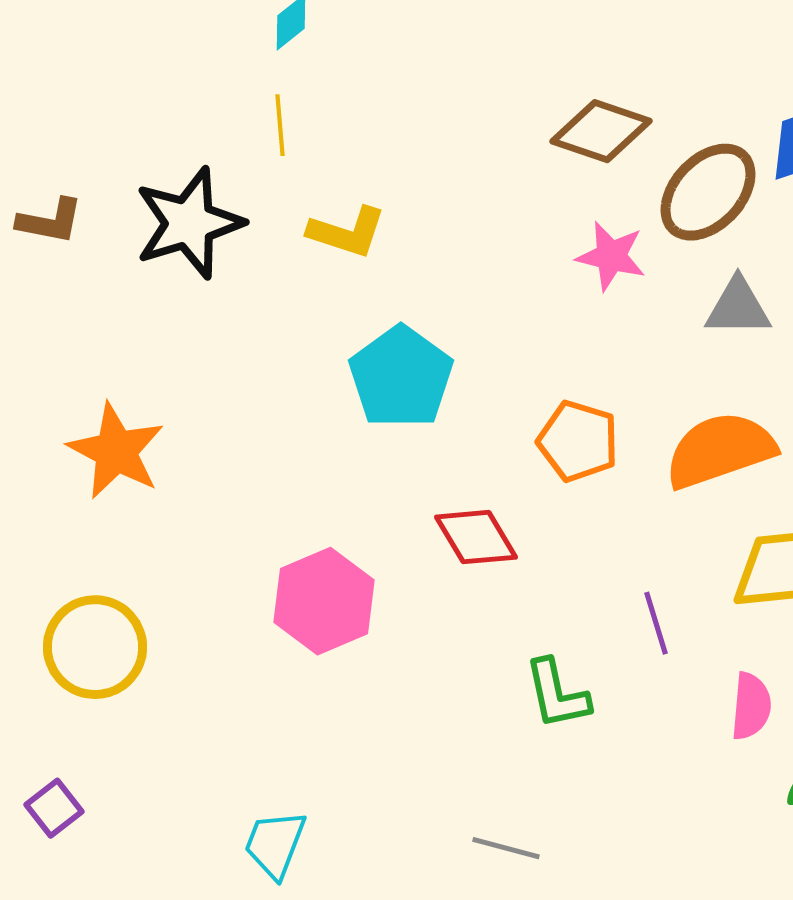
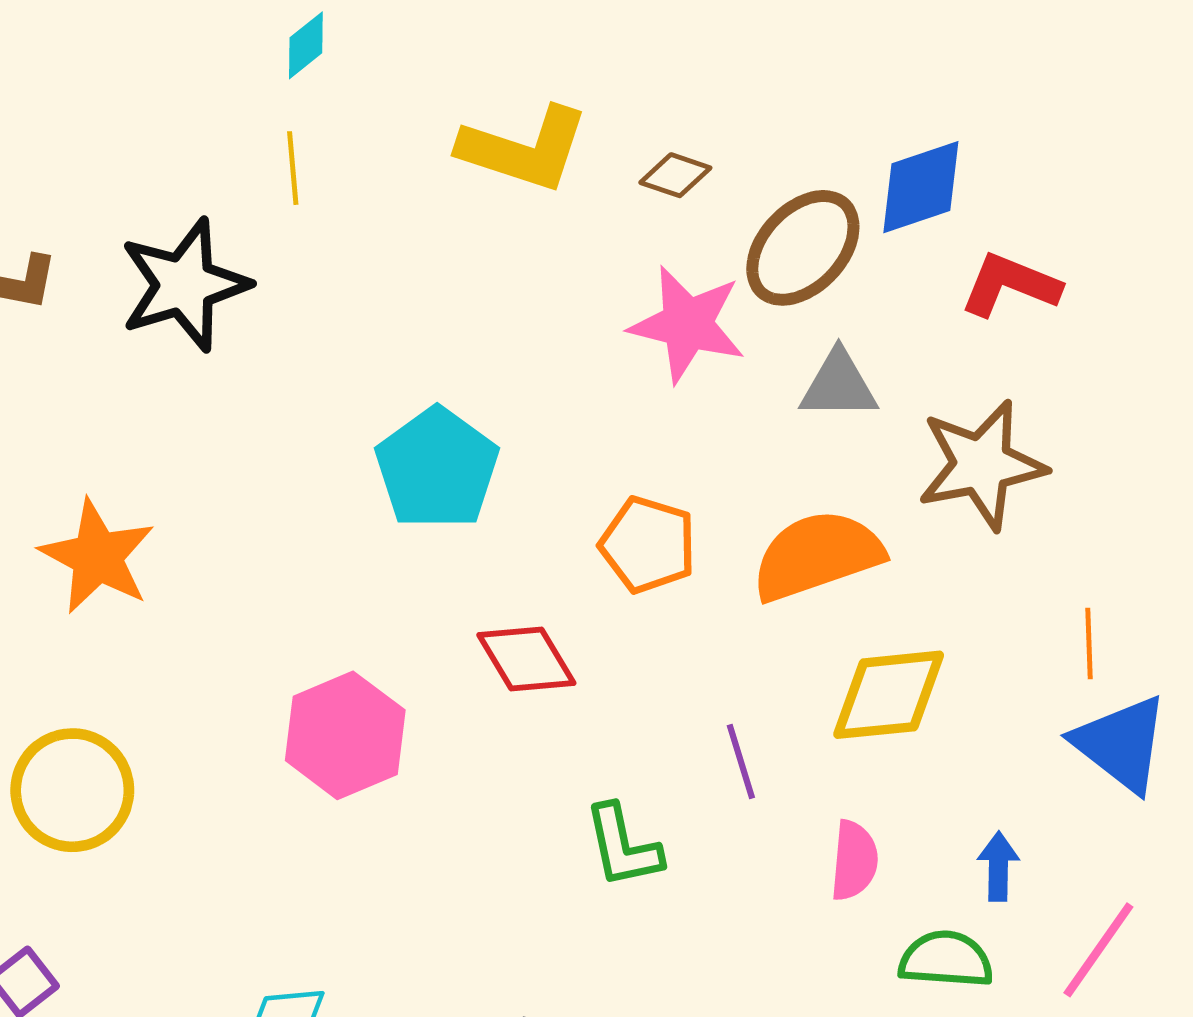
brown diamond: (601, 131) -> (675, 175), size x0.6
yellow L-shape: (347, 232) -> (524, 149), moved, size x1.4
pink star: (611, 256) -> (687, 324), size x1.4

